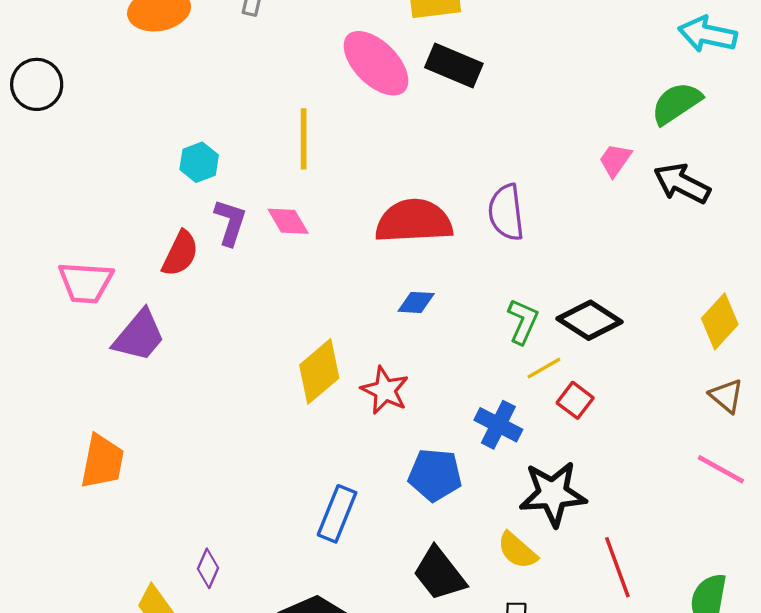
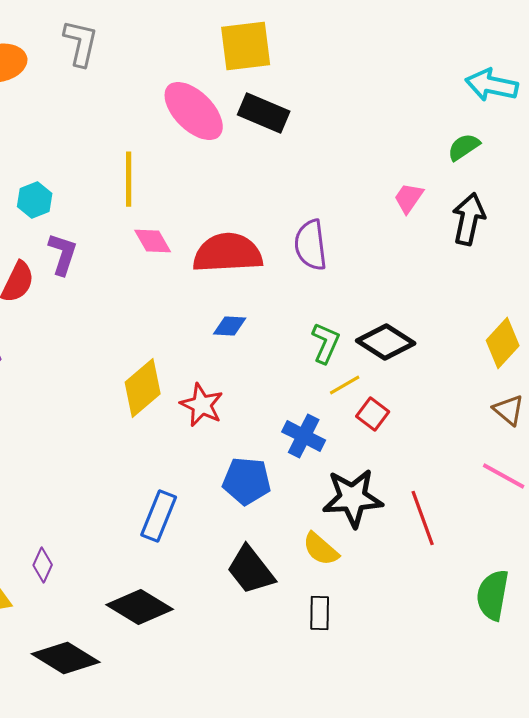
green semicircle: (676, 103) -> (464, 147), size x0.7
black arrow: (682, 183) -> (469, 219), turned 75
pink diamond: (288, 221) -> (153, 241), moved
red line: (617, 567) -> (423, 518), moved

